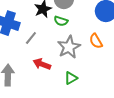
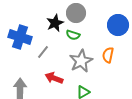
orange semicircle: (96, 41) -> (108, 55), turned 42

